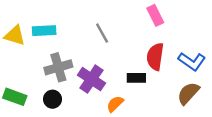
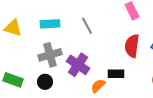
cyan rectangle: (44, 31) -> (50, 24), moved
black rectangle: (136, 78) -> (116, 74), moved

